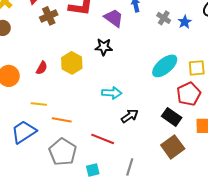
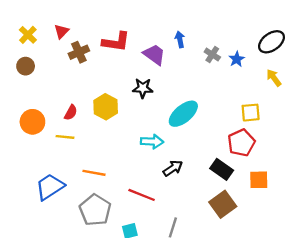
cyan ellipse: (165, 66) -> (183, 114), moved
yellow line: (39, 104) -> (65, 137), moved

